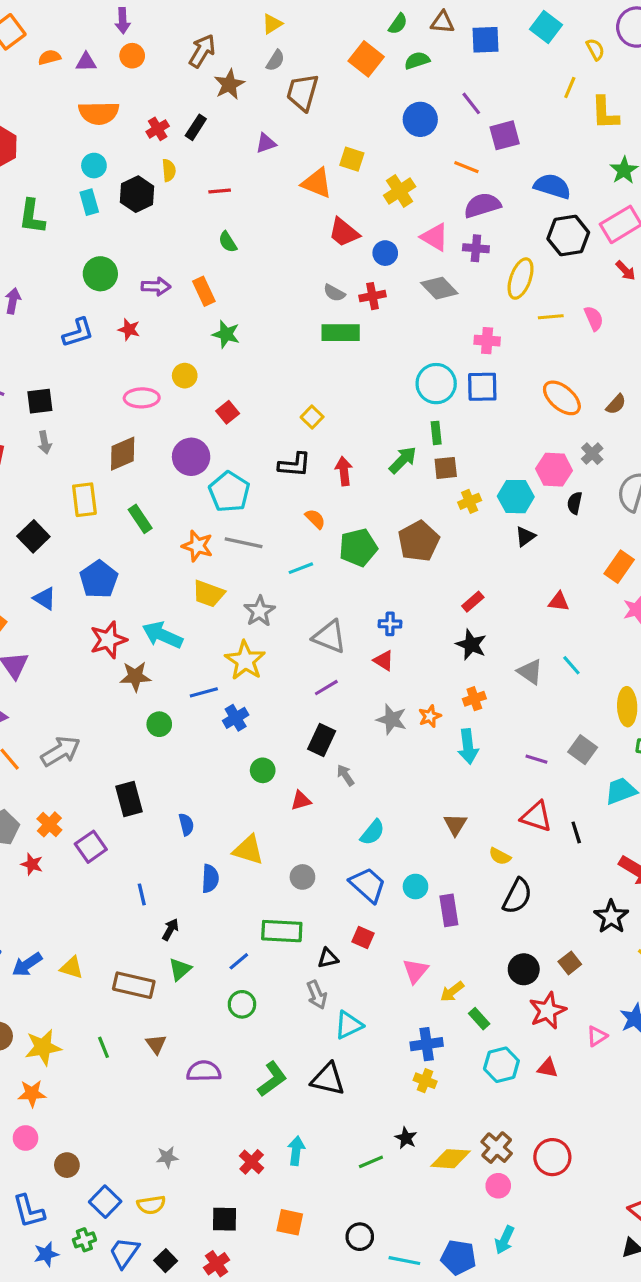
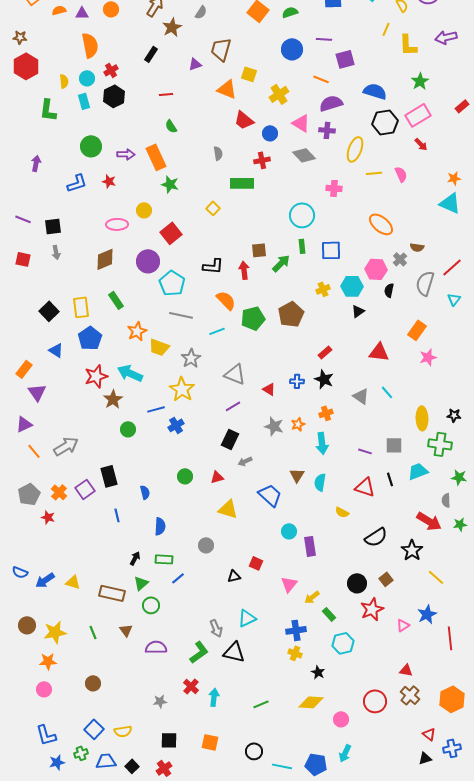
brown trapezoid: (302, 92) -> (221, 49), moved
purple line: (471, 103) -> (324, 39), turned -49
orange semicircle: (99, 113) -> (90, 45), turned -100
red cross: (158, 129) -> (111, 70), moved
yellow semicircle: (169, 170) -> (64, 81), moved
orange rectangle: (204, 291) -> (156, 157), size x1.4
gray semicircle: (334, 293) -> (218, 153), moved, turned -128
blue square: (482, 387) -> (331, 250), moved
brown semicircle: (616, 404) -> (417, 247), moved, turned 56
red square: (228, 412) -> (171, 233), size x1.5
yellow square: (312, 417) -> (213, 208), moved
brown square: (446, 468) -> (259, 250), moved
yellow rectangle: (84, 500) -> (81, 307), moved
orange semicircle: (315, 519) -> (226, 300), size x1.5
orange star: (197, 546) -> (137, 331), moved, turned 30
red triangle: (559, 602) -> (379, 352), size x1.5
blue cross: (390, 624) -> (297, 381), moved
brown star: (135, 676) -> (113, 399), turned -30
gray square: (583, 750) -> (394, 445), turned -36
green circle: (263, 770) -> (185, 476), moved
gray arrow: (345, 775) -> (245, 461), turned -80
brown triangle: (455, 824) -> (297, 475), moved
cyan semicircle: (372, 832) -> (320, 482), moved, turned 150
black line: (576, 832) -> (390, 479), moved
purple square: (91, 847) -> (85, 489), moved
yellow triangle: (248, 850) -> (228, 509), moved
gray circle: (302, 877) -> (206, 545), moved
blue trapezoid: (368, 885) -> (270, 495), moved
blue line: (142, 894) -> (117, 515), moved
black semicircle: (517, 896) -> (376, 537), moved, turned 30
green rectangle: (282, 931) -> (164, 559), moved, size x0.7
gray arrow: (317, 995) -> (216, 628), moved
green circle: (242, 1004) -> (151, 605), moved
red triangle: (548, 1068) -> (406, 670), moved
black star: (406, 1138) -> (318, 672), moved
brown cross: (497, 1148) -> (410, 695), moved
gray star: (167, 1157) -> (160, 701), moved
red cross: (252, 1162) -> (191, 686), moved
brown circle: (67, 1165) -> (93, 683), moved
blue trapezoid: (124, 1253) -> (106, 761), turned 50

